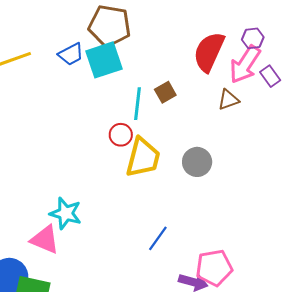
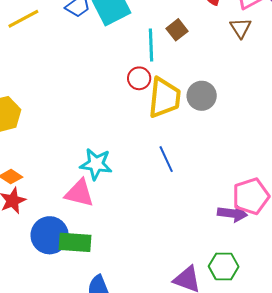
brown triangle: (228, 100) -> (240, 28), turned -35
gray circle: (197, 162) -> (202, 96), moved
blue line: (158, 238) -> (166, 159), moved, turned -52

